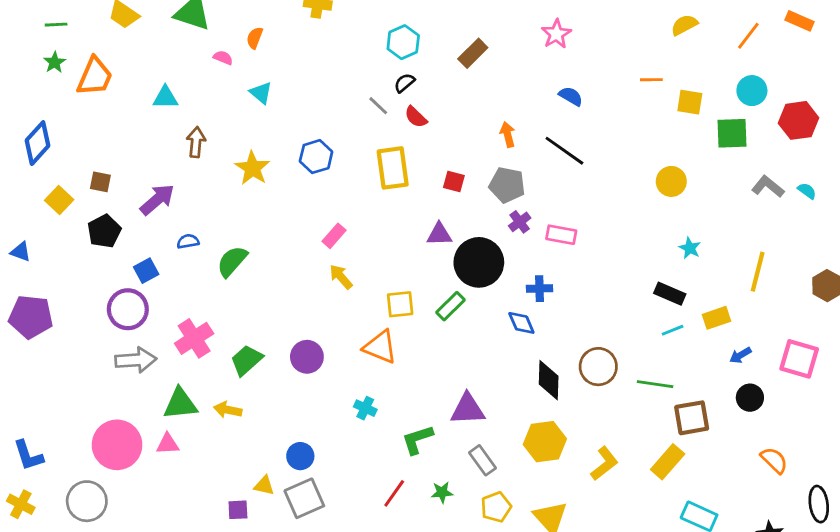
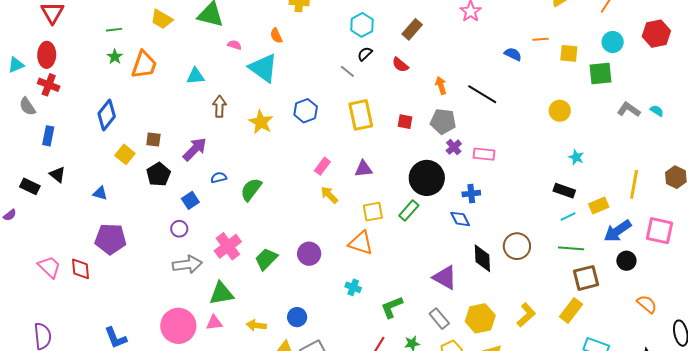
orange semicircle: (255, 38) -> (276, 36), moved, turned -42
cyan triangle: (261, 93) -> (263, 68), size x1.8
blue semicircle: (571, 96) -> (513, 54), moved
red semicircle: (416, 117) -> (400, 65), moved
red hexagon: (798, 120) -> (656, 34), moved
purple triangle: (439, 234) -> (363, 169), moved
yellow line: (758, 272) -> (634, 184), moved
purple circle: (128, 309) -> (179, 229), size x0.6
blue arrow: (740, 355) -> (618, 231), size x1.8
green line: (655, 384) -> (571, 248), moved
purple triangle: (468, 409) -> (445, 277), moved, turned 36
yellow arrow: (228, 410) -> (256, 325), moved
yellow hexagon: (545, 442) -> (480, 318), moved
blue circle: (300, 456) -> (297, 317), moved

